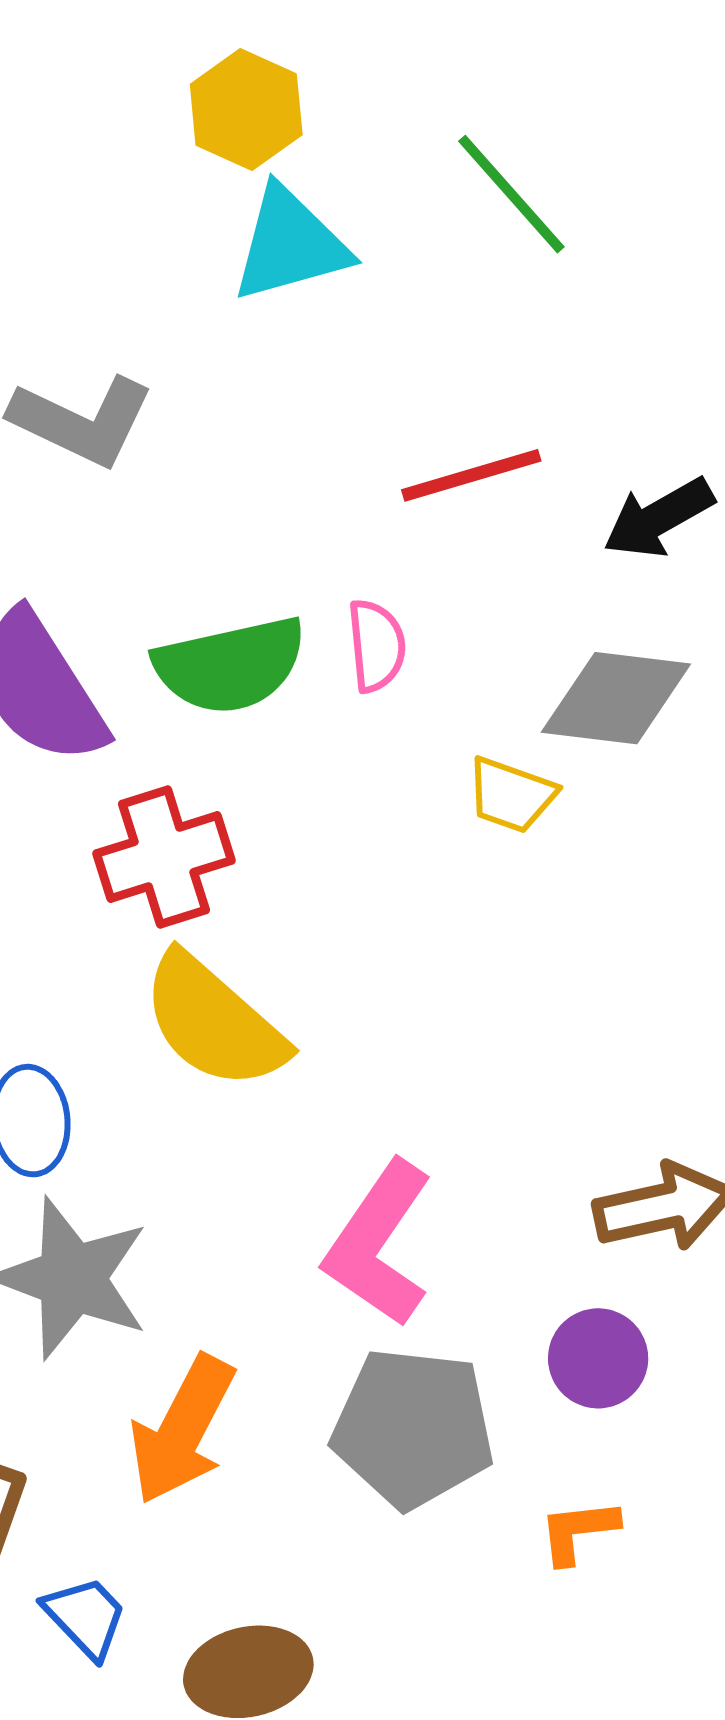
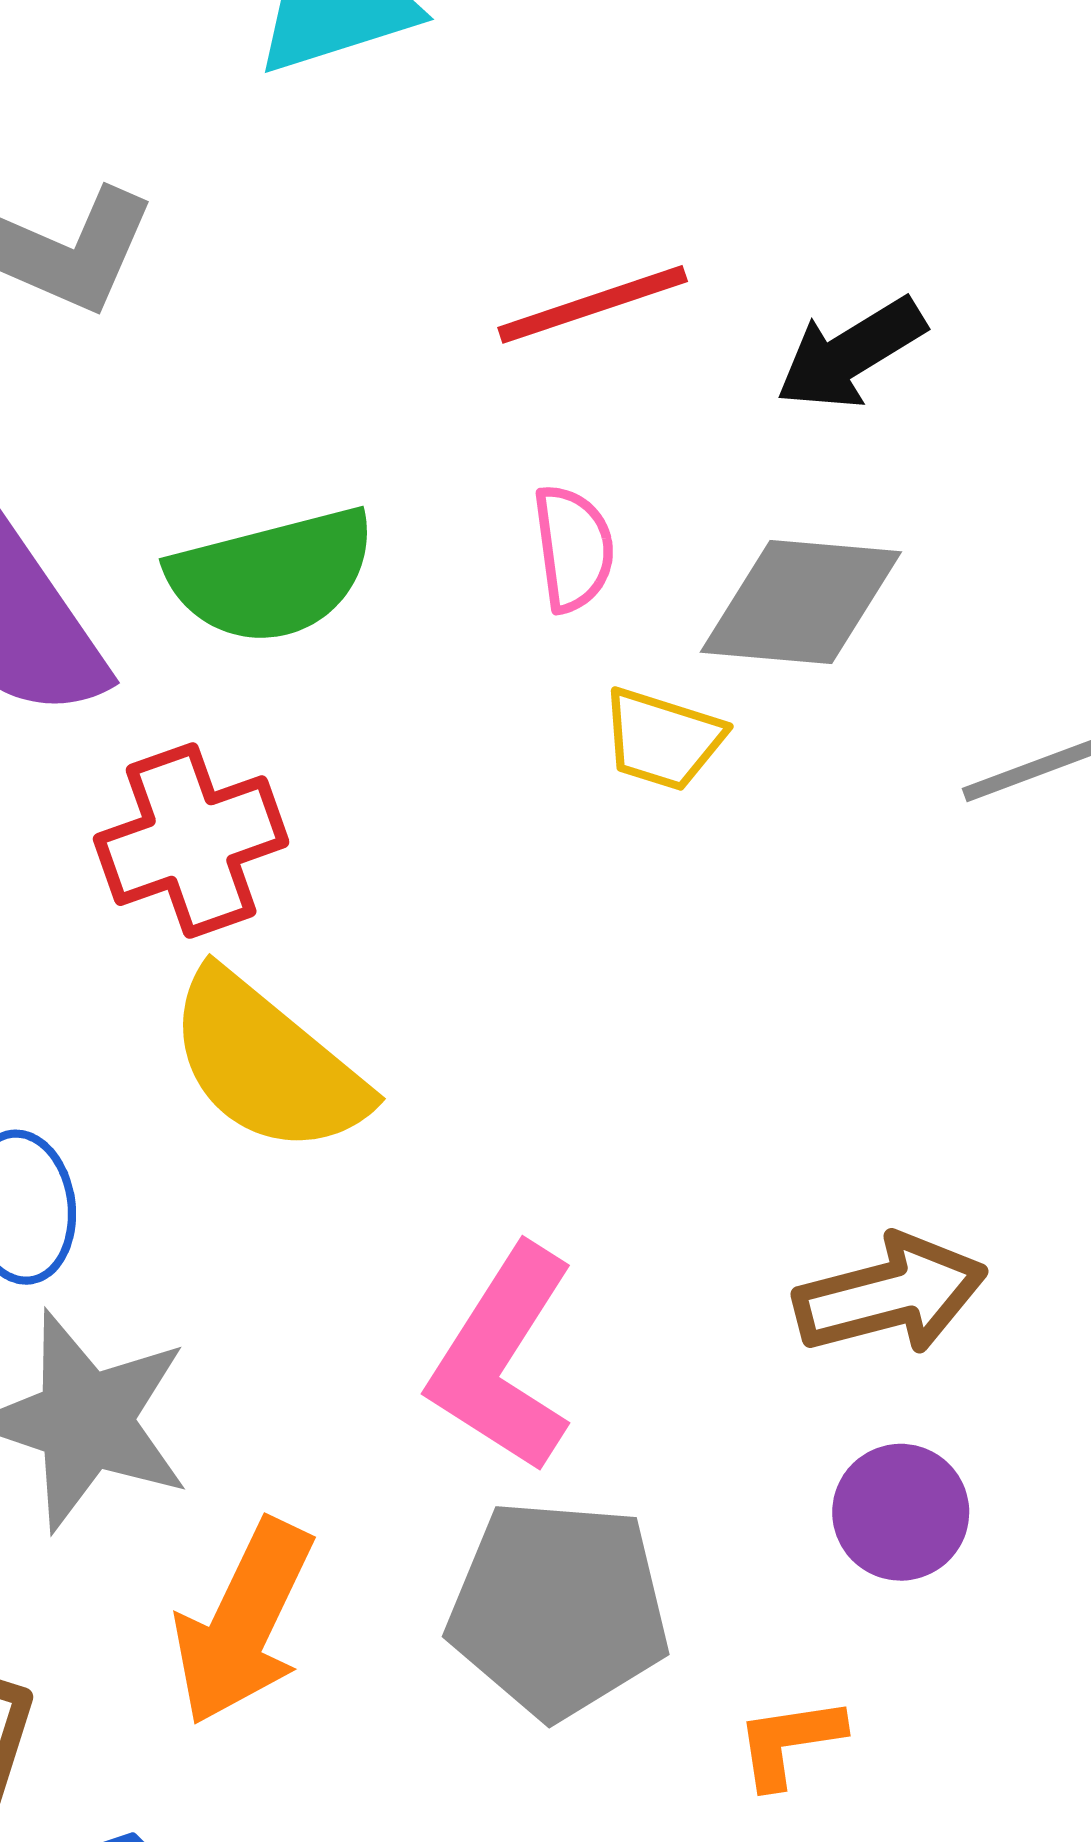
pink semicircle: (376, 646) -> (573, 548), moved
purple circle: (598, 1358) -> (901, 1512), moved

